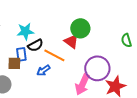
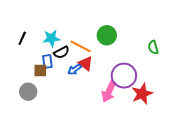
red triangle: (71, 41) -> (86, 63), moved
orange line: (54, 55) -> (81, 46), moved
blue arrow: (43, 70) -> (75, 70), moved

